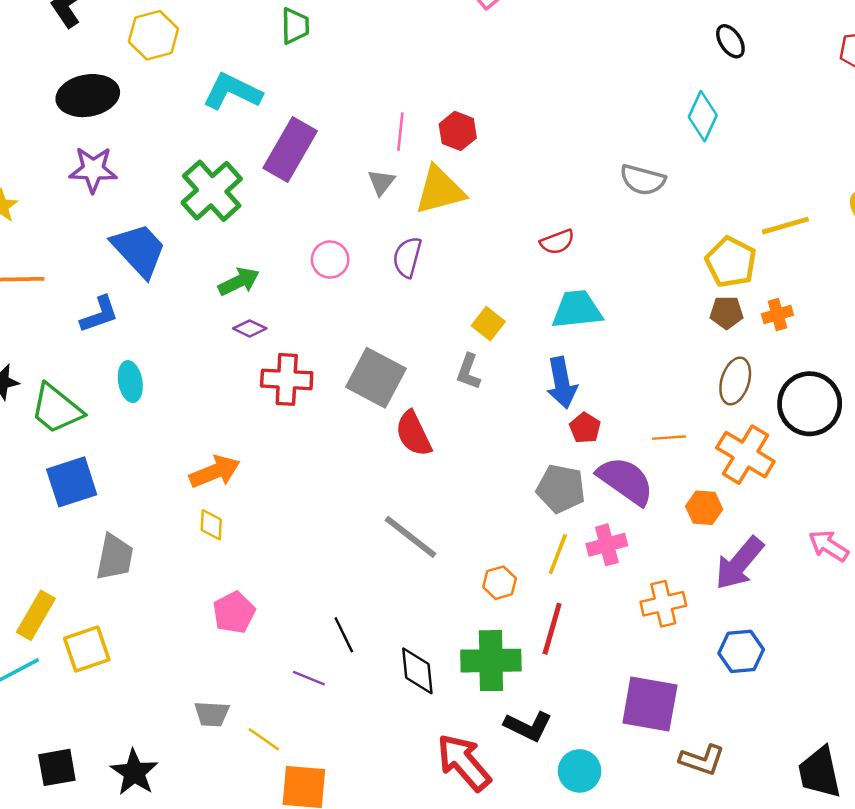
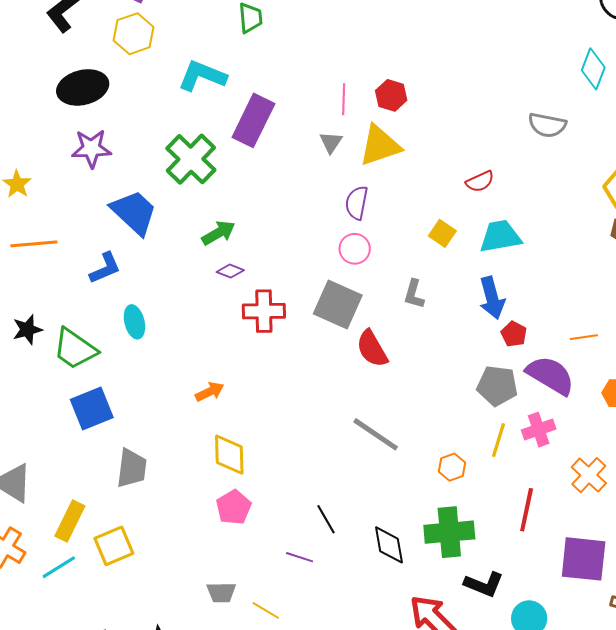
pink circle: (330, 260) -> (355, 249), moved
yellow square: (488, 324) -> (442, 233), moved
orange arrow: (215, 472) -> (210, 392), size x0.7
yellow diamond: (211, 525) -> (229, 455), moved, size x1.6
orange cross: (663, 604) -> (589, 475), turned -30
red line: (552, 629) -> (527, 510), moved

